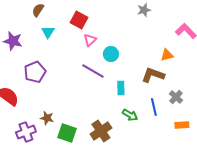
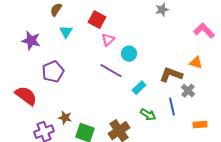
orange triangle: (167, 55) -> (196, 63), moved, turned 32
cyan rectangle: (121, 88) -> (139, 88), turned 48
gray cross: (176, 97) -> (188, 91), moved

